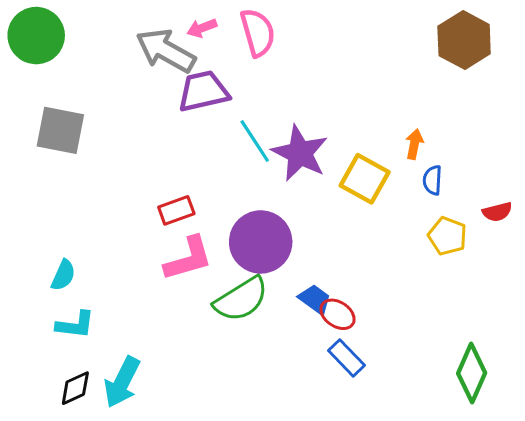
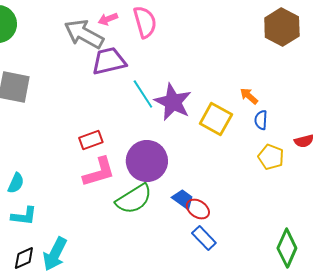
orange arrow: (414, 144) -> (249, 96), turned -60

